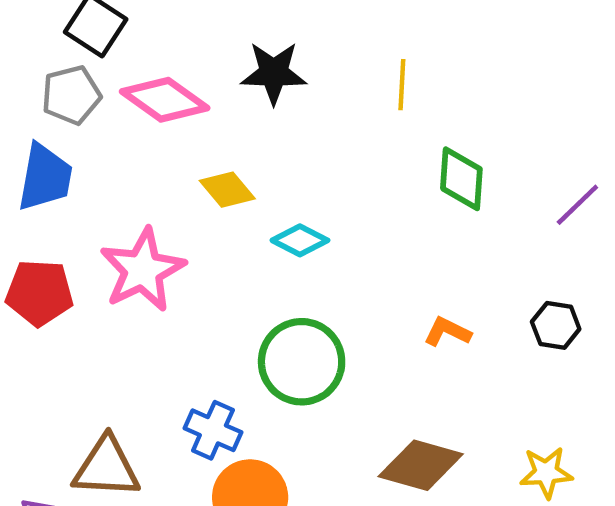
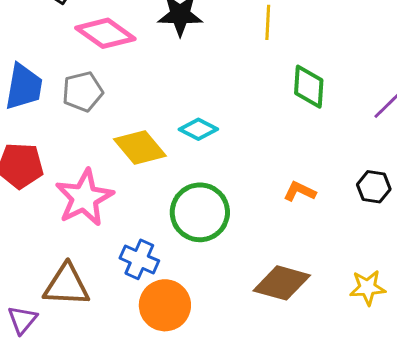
gray pentagon: (71, 95) -> (83, 92), moved
yellow diamond: (227, 190) -> (140, 147), moved, size x1.4
pink star: (143, 270) -> (84, 198), moved

